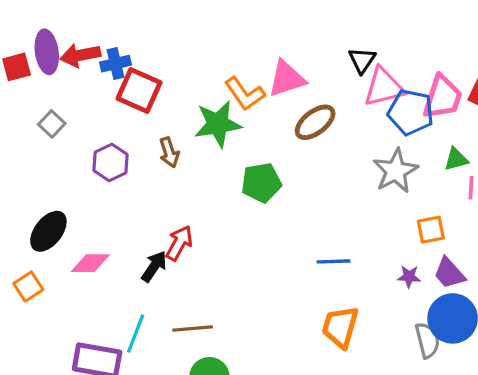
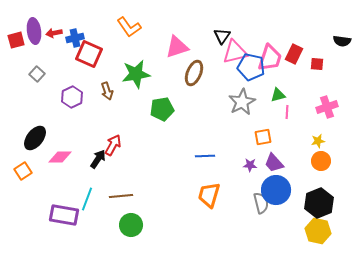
red arrow: (80, 55) -> (54, 33), size x0.7
orange L-shape: (245, 94) -> (129, 27), moved
brown ellipse: (315, 122) -> (194, 73), turned -30

